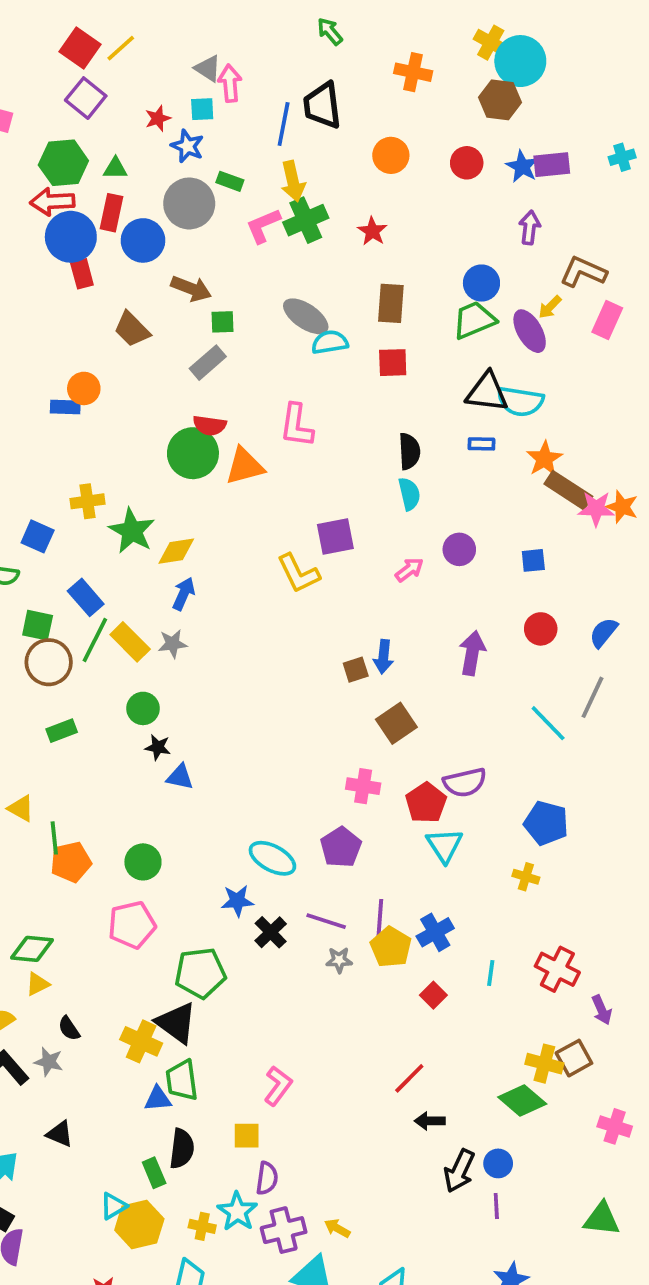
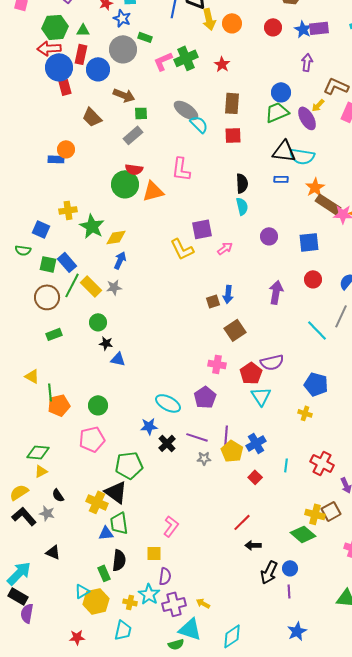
yellow arrow: (293, 181) -> (209, 19), moved
cyan semicircle: (330, 342) -> (199, 124), turned 54
blue square: (533, 560) -> (309, 242), size x1.5
pink arrow: (409, 570) -> (225, 248), moved
green square: (38, 625) -> (48, 264), moved

